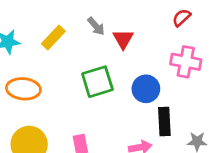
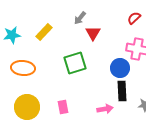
gray arrow: (96, 26) -> (80, 18), moved, turned 80
blue circle: (146, 89) -> (120, 68), moved

